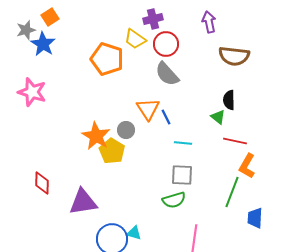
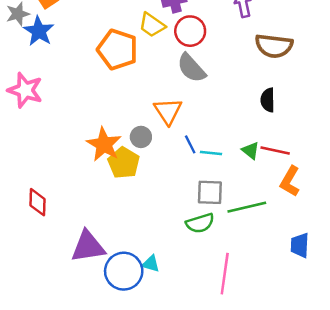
blue line: (166, 117) -> (190, 144), moved
green triangle: (218, 117) -> (250, 150), moved
green line: (232, 192) -> (247, 207), moved, turned 56
purple triangle: (83, 202) -> (88, 247), moved

